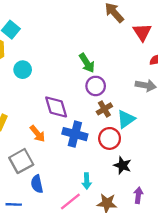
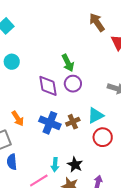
purple diamond: (56, 107) -> (48, 86), moved
brown cross: (104, 109) -> (73, 122), moved
red circle: (110, 138) -> (103, 137), moved
black star: (122, 165) -> (75, 165), moved

